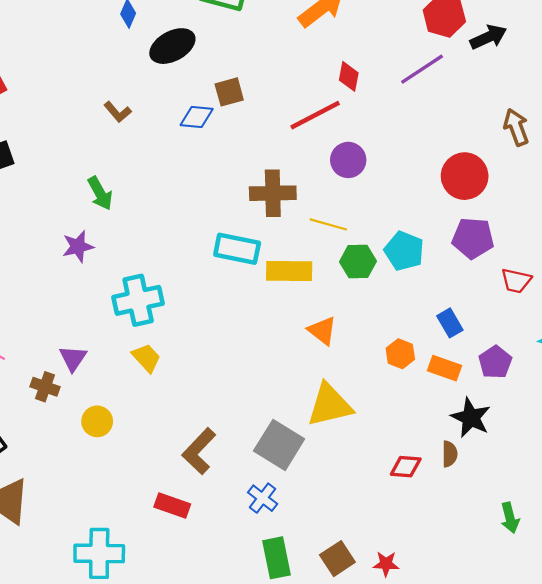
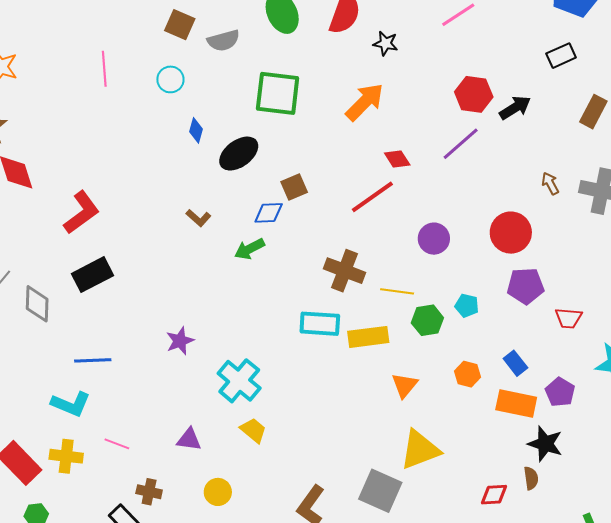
red diamond: (349, 76) -> (397, 159), turned -36
brown arrow: (516, 127) -> (550, 183), size x0.7
purple circle: (348, 160) -> (434, 239), moved
green arrow: (100, 193) -> (249, 249), moved, turned 100
brown cross: (273, 193) -> (345, 271), turned 30
cyan pentagon: (404, 251) -> (467, 306), size x0.7
cyan cross: (138, 300) -> (239, 381), turned -30
orange triangle: (322, 331) -> (404, 385), turned 40
orange hexagon: (400, 354) -> (468, 374), moved
purple triangle: (73, 358) -> (189, 440), turned -48
orange rectangle: (444, 368) -> (516, 403), size x1.4
brown cross: (45, 387) -> (149, 492), moved

